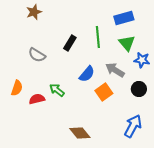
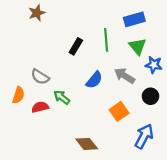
gray semicircle: (37, 55) -> (40, 77), moved
orange square: (104, 92) -> (119, 111), moved

